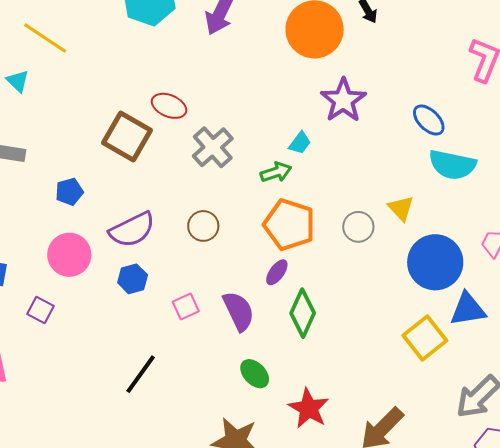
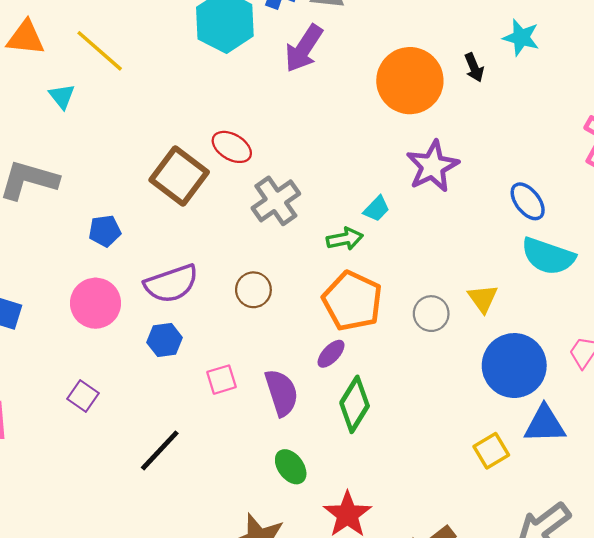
purple square: (41, 310) -> (83, 396), moved
yellow square: (425, 338) -> (491, 451), size x0.7

